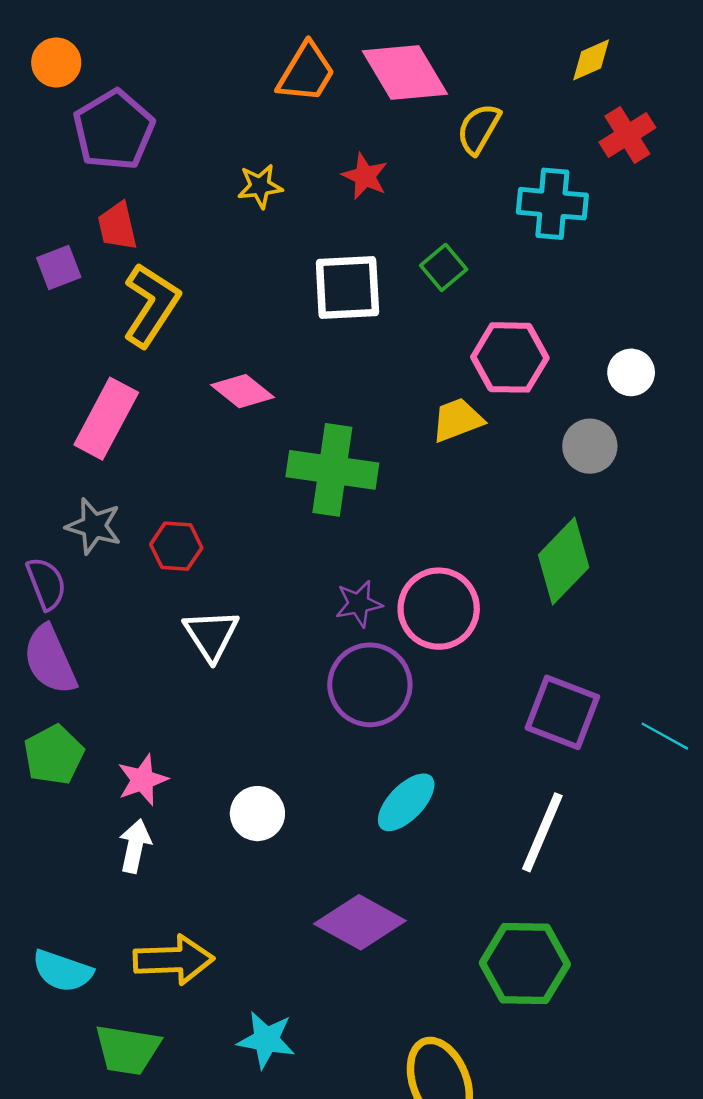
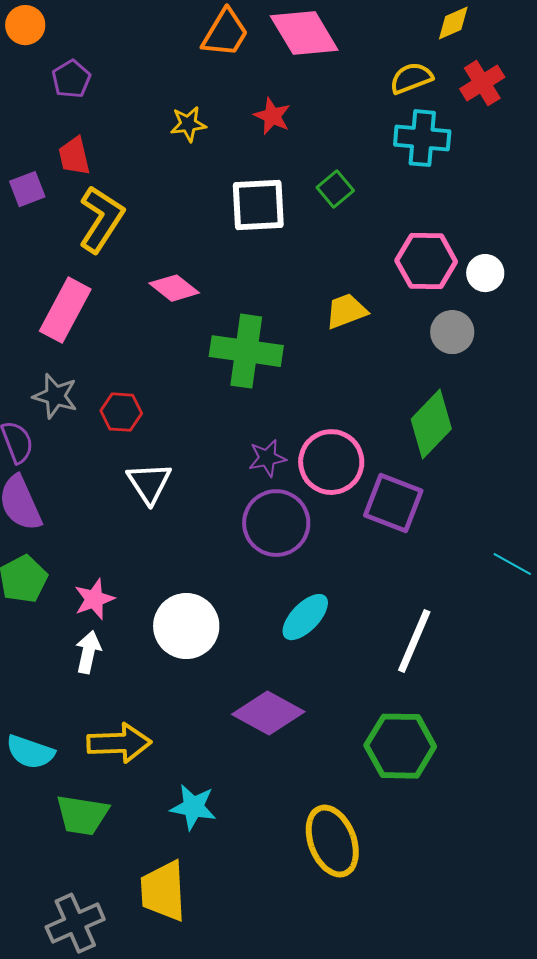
yellow semicircle: (479, 129) -> (411, 78), moved, turned 39
purple pentagon: (114, 130) -> (71, 79), size x0.6
pink hexagon: (510, 357) -> (426, 261), moved
purple square: (562, 712) -> (393, 503), moved
white circle: (257, 814) -> (186, 626), size x1.5

